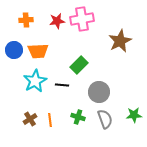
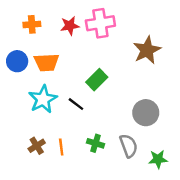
black line: (62, 85) -> (76, 104), turned 32
gray circle: (99, 92) -> (146, 113), moved
green star: (134, 115) -> (158, 159), moved

